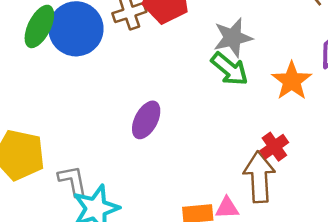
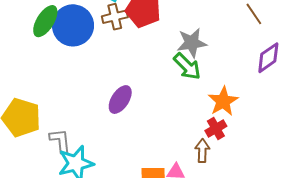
orange star: (292, 81) -> (223, 101), moved
brown arrow: (259, 177) -> (202, 151), size x0.6

